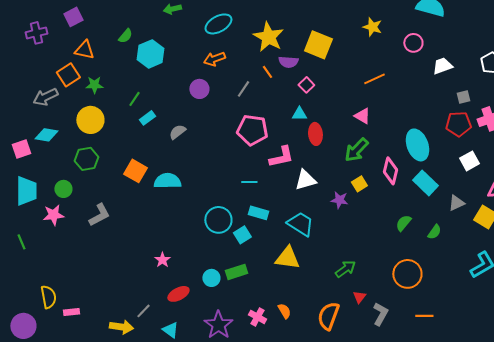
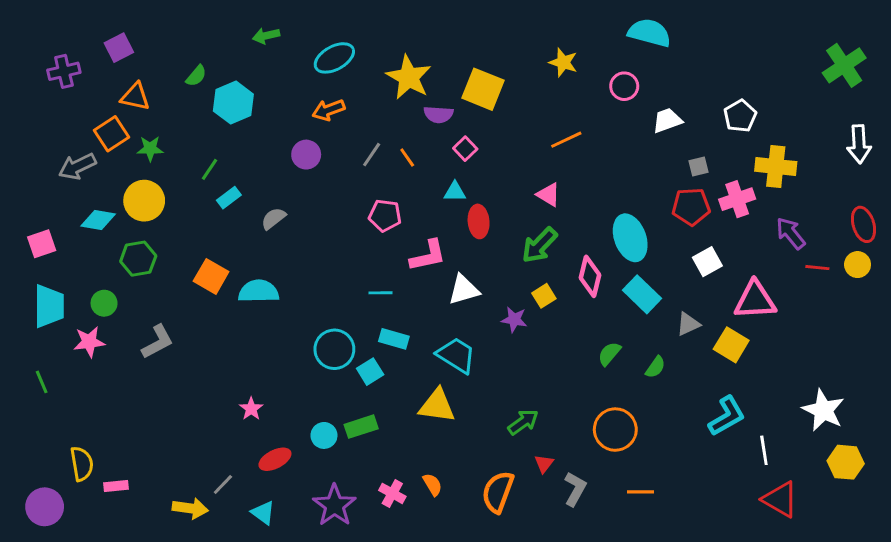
orange line: (267, 72) -> (407, 158), moved
pink pentagon: (252, 130) -> (385, 216), size x0.7
cyan diamond: (46, 135) -> (98, 220), moved

